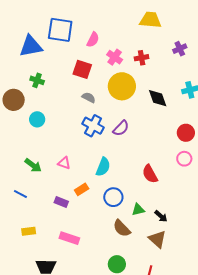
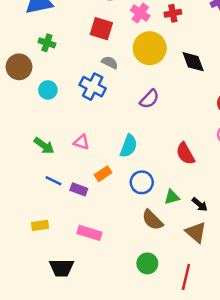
blue cross: (93, 126) -> (93, 87), moved
blue line: (20, 194) -> (53, 181), moved

